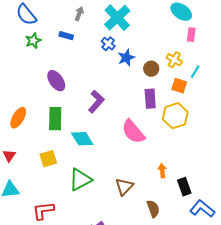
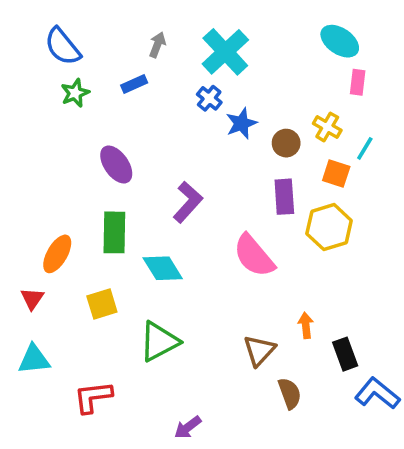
blue rectangle: (66, 36) -> (134, 84), turned -40
orange ellipse: (18, 118) -> (57, 254), moved
brown triangle: (124, 187) -> (259, 350), moved

